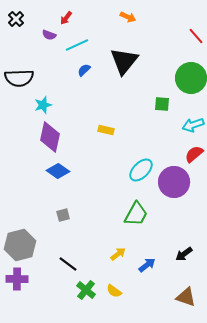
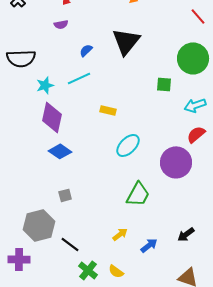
purple semicircle: (49, 35) -> (61, 24), moved, turned -32
cyan line: (77, 45) -> (79, 78), moved
cyan ellipse: (141, 170) -> (128, 145), moved
gray hexagon: (20, 245) -> (39, 225), moved

